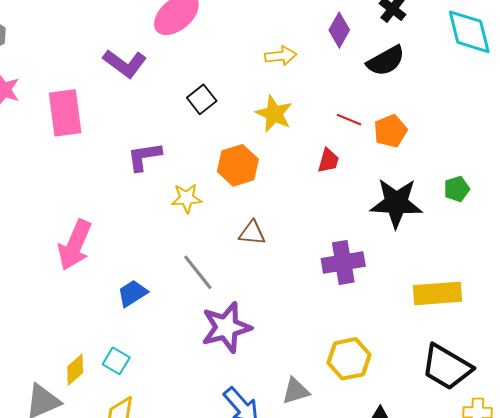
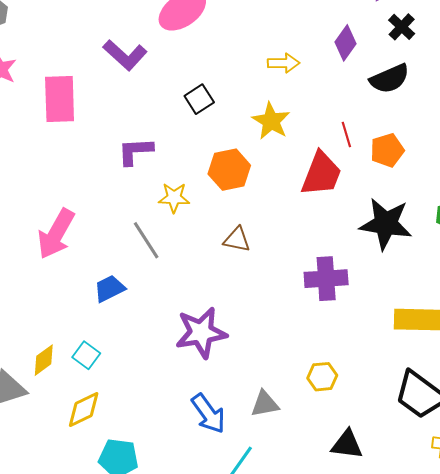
red line: (349, 120) -> (346, 135), turned 45
red trapezoid: (328, 161) -> (321, 174), size x1.8
gray line: (198, 272) -> (146, 240), moved
yellow hexagon: (349, 359) -> (322, 377), size x0.7

